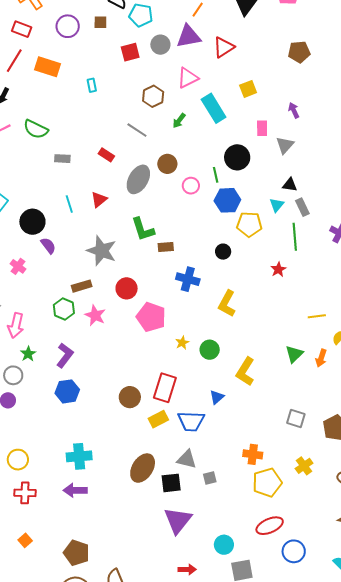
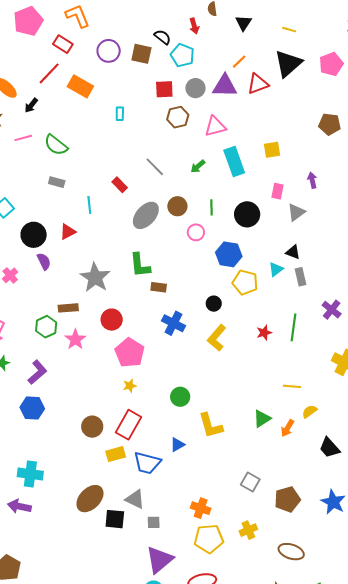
brown square: (100, 22) -> (141, 54), size x1.5
red triangle: (224, 47) -> (258, 84), moved
brown hexagon: (153, 96) -> (178, 117), moved
gray rectangle: (62, 159) -> (57, 182), moved
green line: (216, 175) -> (211, 207), moved
red triangle: (99, 200) -> (68, 232), moved
cyan line: (69, 204) -> (89, 205), moved
green line: (295, 237) -> (293, 327), moved
yellow L-shape: (227, 304) -> (217, 338), moved
yellow star: (182, 343) -> (130, 386), moved
yellow L-shape: (245, 372) -> (211, 426), turned -60
purple triangle: (178, 520) -> (159, 560), moved

